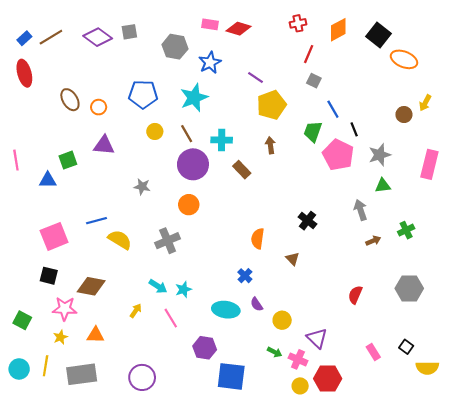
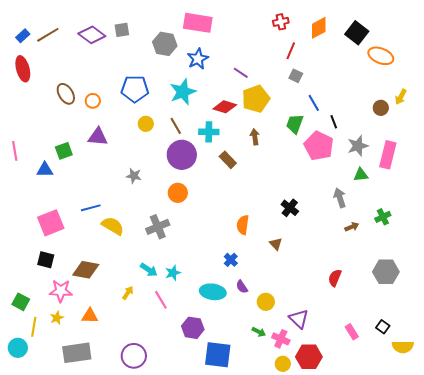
pink rectangle: (210, 24) -> (198, 23), size x1.8
red diamond: (239, 29) -> (225, 107), moved
pink rectangle: (429, 164) -> (388, 155), moved
yellow line: (46, 366) -> (34, 327), moved

